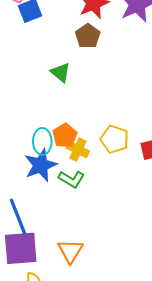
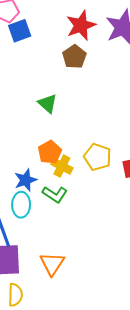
green triangle: (61, 73) -> (48, 103), moved
cyan ellipse: (42, 141) -> (21, 205), moved
blue star: (41, 165) -> (26, 180), size x0.7

